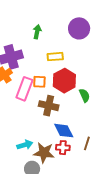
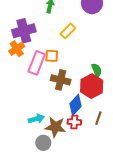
yellow rectangle: (55, 57) -> (68, 31), turned -42
red hexagon: (64, 81) -> (92, 86), moved
blue diamond: (64, 131) -> (75, 105), turned 70

